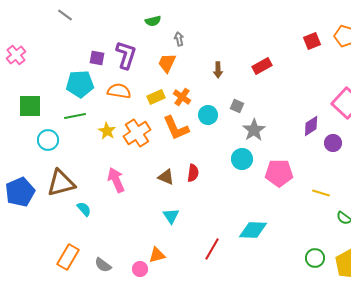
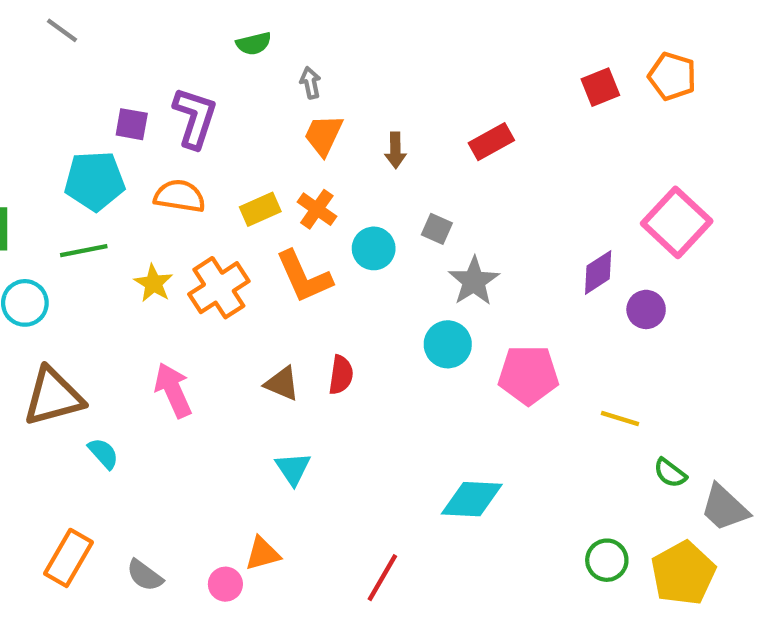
orange trapezoid: (167, 63) -> (323, 135), moved
red line: (212, 249) -> (382, 578), moved

